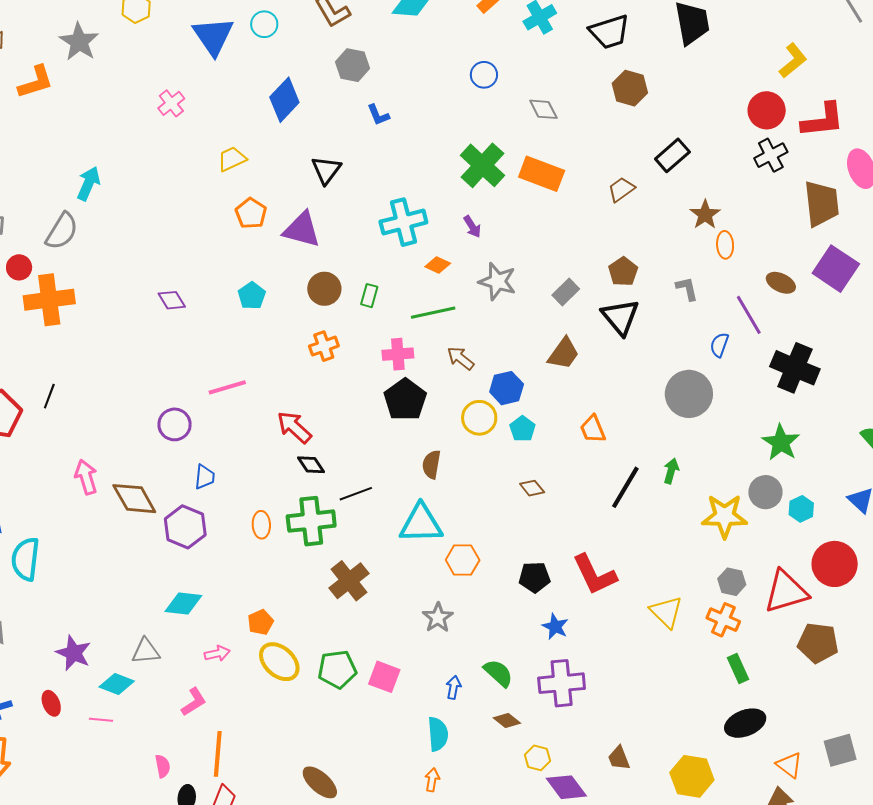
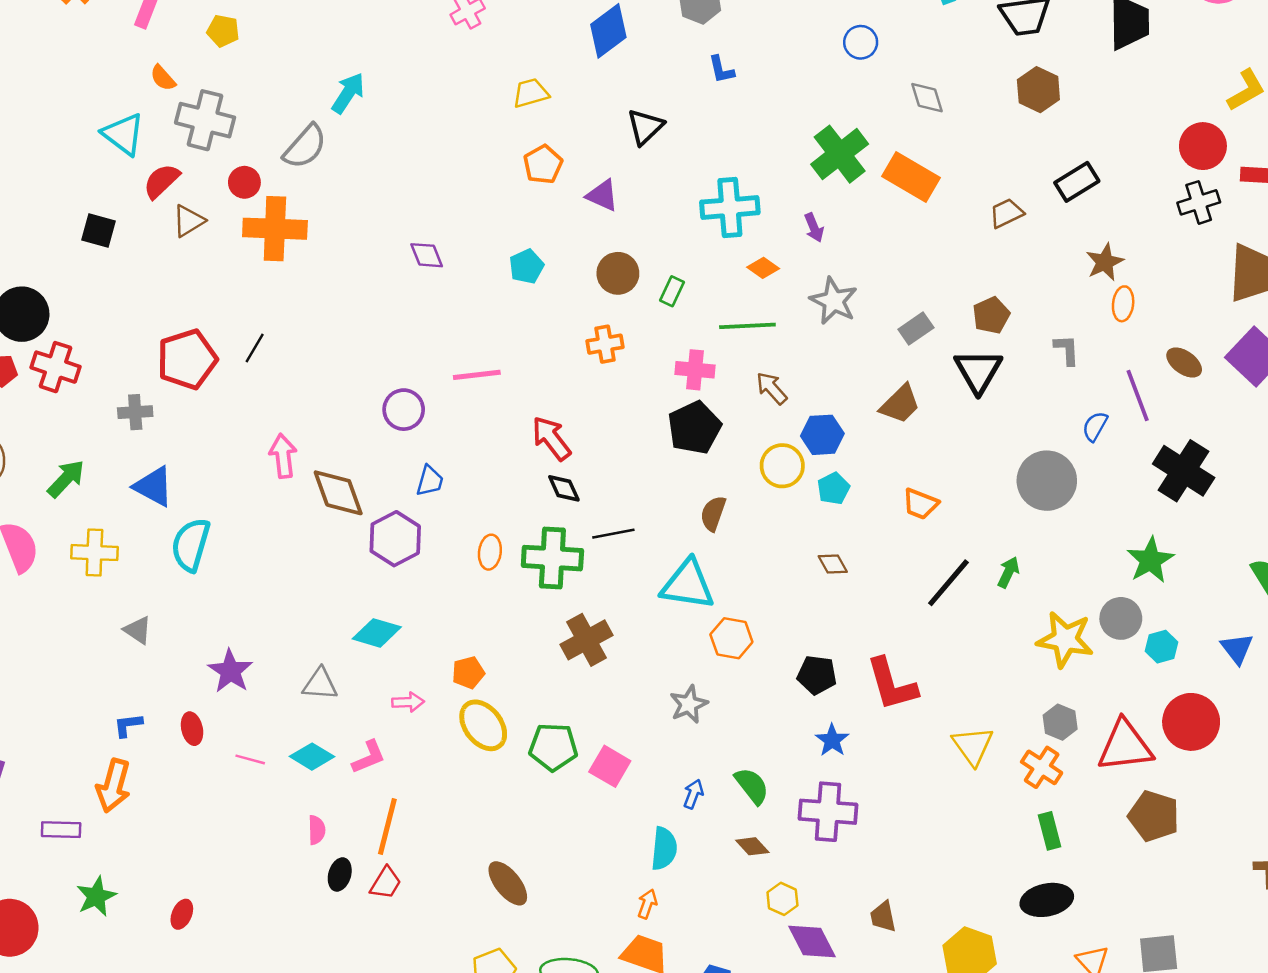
purple triangle: (302, 230) -> (602, 195), size x0.7
orange trapezoid: (593, 429) -> (920, 504), turned -56
cyan diamond: (117, 684) -> (312, 757), moved

